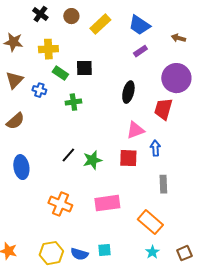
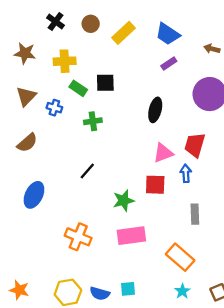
red trapezoid: (163, 109) -> (195, 145), moved
black line: (68, 155) -> (87, 171), moved
green star: (92, 160) -> (123, 201), moved
blue ellipse: (21, 167) -> (34, 195), turned 35

